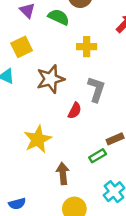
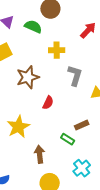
gray L-shape: (96, 89) -> (75, 75), moved
green rectangle: (98, 156) -> (68, 139), turned 64

